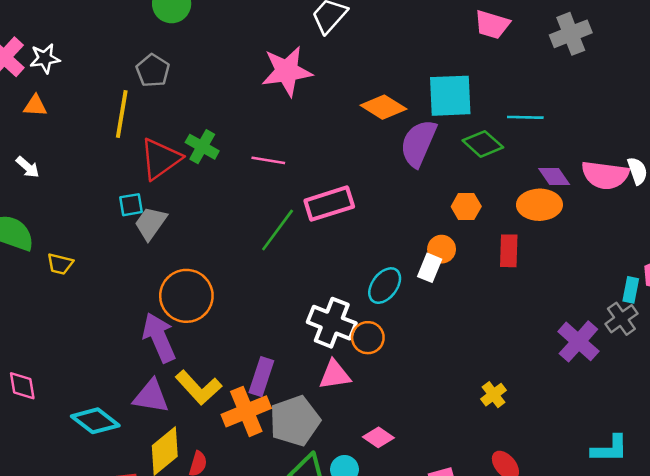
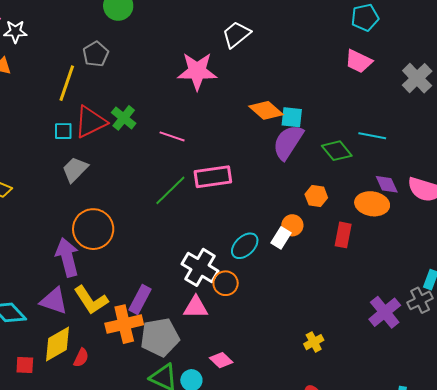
gray cross: (571, 34) -> (417, 78), turned -32
cyan square: (450, 96) -> (292, 117), moved, size x0.6
cyan square: (131, 205) -> (63, 131), moved

